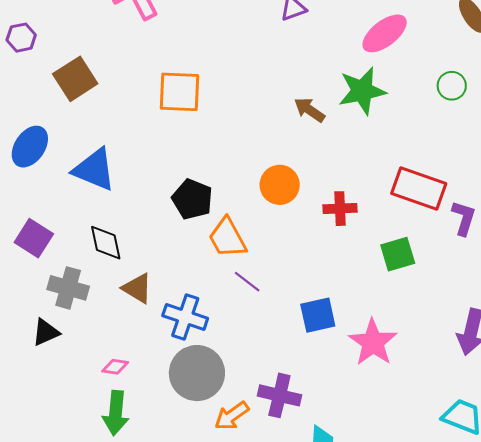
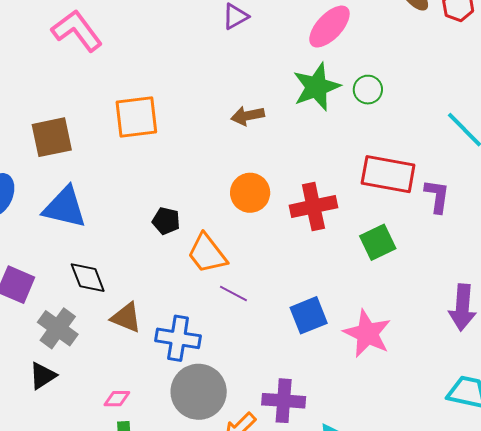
brown square: (75, 79) -> (52, 137), moved, turned 30
green circle: (452, 86) -> (368, 90), moved
brown arrow: (309, 110) -> (248, 116), moved, turned -36
black pentagon: (192, 199) -> (166, 221), size x0.7
red cross: (340, 209) -> (313, 206), size x1.4
gray cross: (68, 288) -> (58, 328), turned 30

